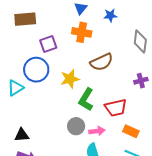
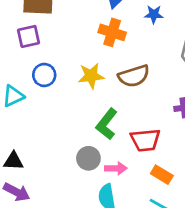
purple square: (48, 44) -> (29, 36), moved
blue circle: (36, 70) -> (44, 75), size x0.7
yellow star: (70, 79) -> (91, 76), moved

